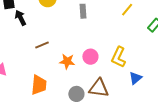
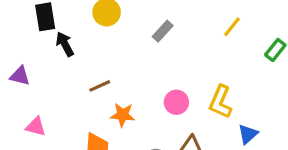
gray rectangle: (83, 11) -> (163, 31), turned 48
orange star: (67, 61) -> (123, 115), moved

